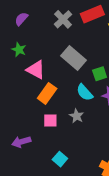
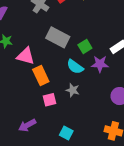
orange rectangle: (47, 93) -> (41, 76), turned -48

